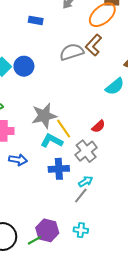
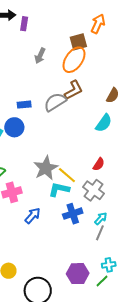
blue rectangle: (36, 20) -> (24, 105), moved
brown L-shape: (93, 45) -> (73, 90), turned -145
blue arrow: (18, 160) -> (33, 216), turned -42
green line: (35, 240) -> (102, 281), moved

